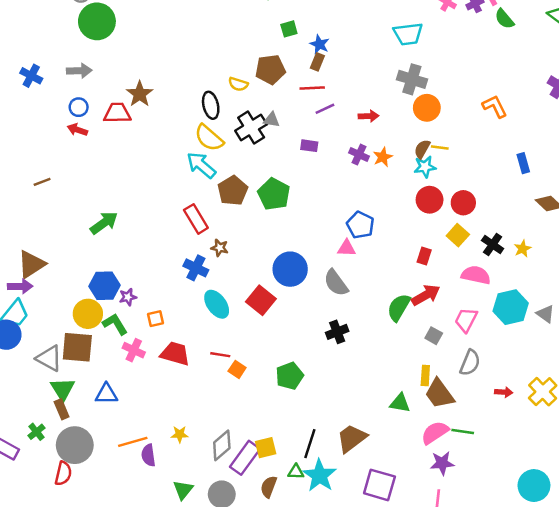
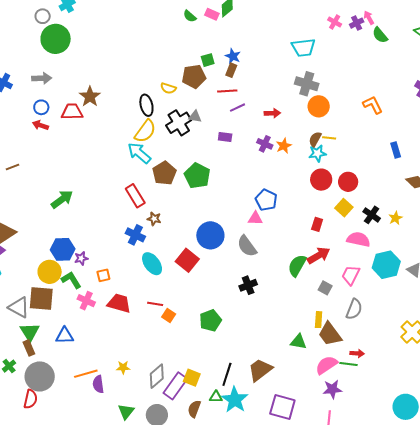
green square: (289, 29) -> (208, 60), moved
yellow semicircle: (209, 138) -> (145, 131), turned -95
red arrow: (504, 392) -> (357, 353), moved
yellow square: (266, 448) -> (192, 378), turned 36

